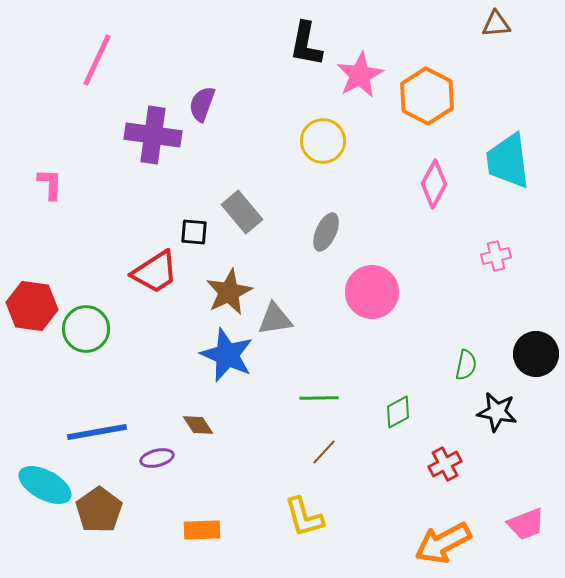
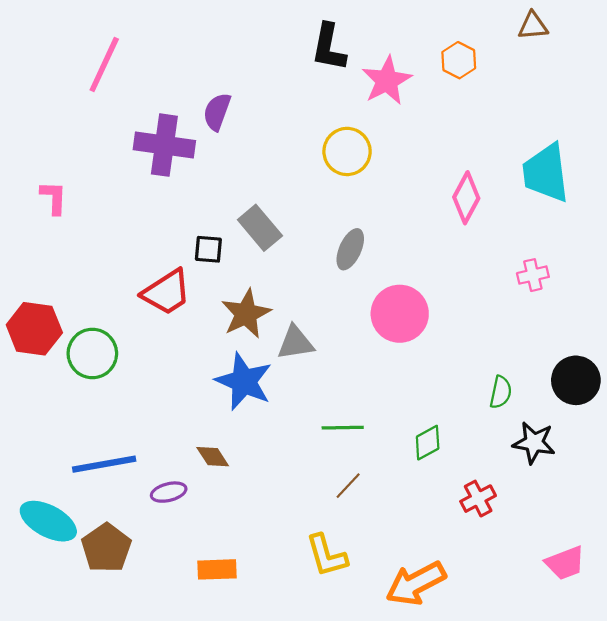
orange hexagon: (427, 96) -> (459, 60), moved, size x0.6
orange arrow: (443, 543) -> (416, 583), moved

